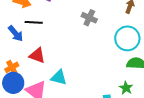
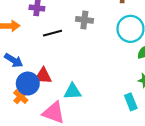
black line: (34, 22) -> (52, 33), moved
blue circle: (13, 83) -> (28, 83), moved

